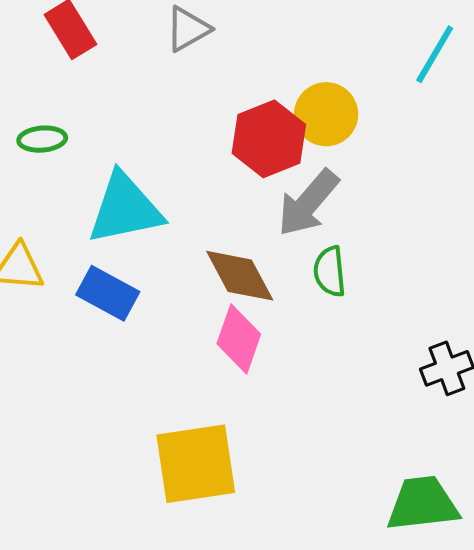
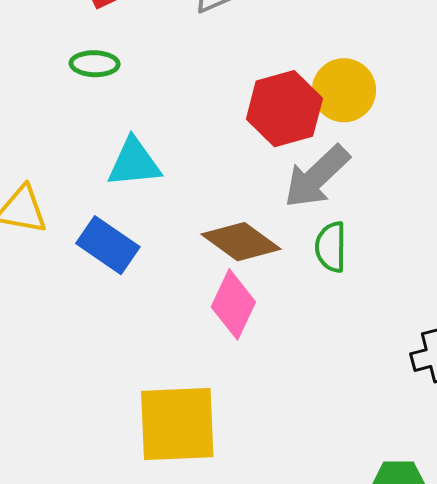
green ellipse: (42, 139) -> (95, 64), moved
cyan triangle: (125, 209) -> (134, 163), size x0.7
brown diamond: (240, 276) -> (241, 242), turned -32

